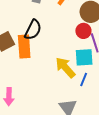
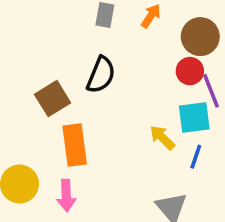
orange rectangle: (24, 47) -> (75, 145), moved
yellow arrow: (65, 67) -> (162, 137), size x0.7

